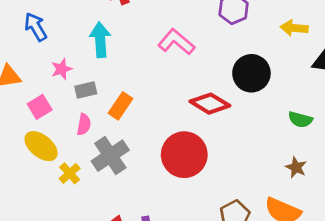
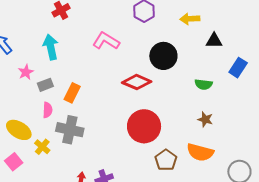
pink square: (40, 107) -> (14, 162), moved
red circle: (184, 155) -> (144, 126), moved
gray cross: (110, 156) -> (70, 130), turned -36

